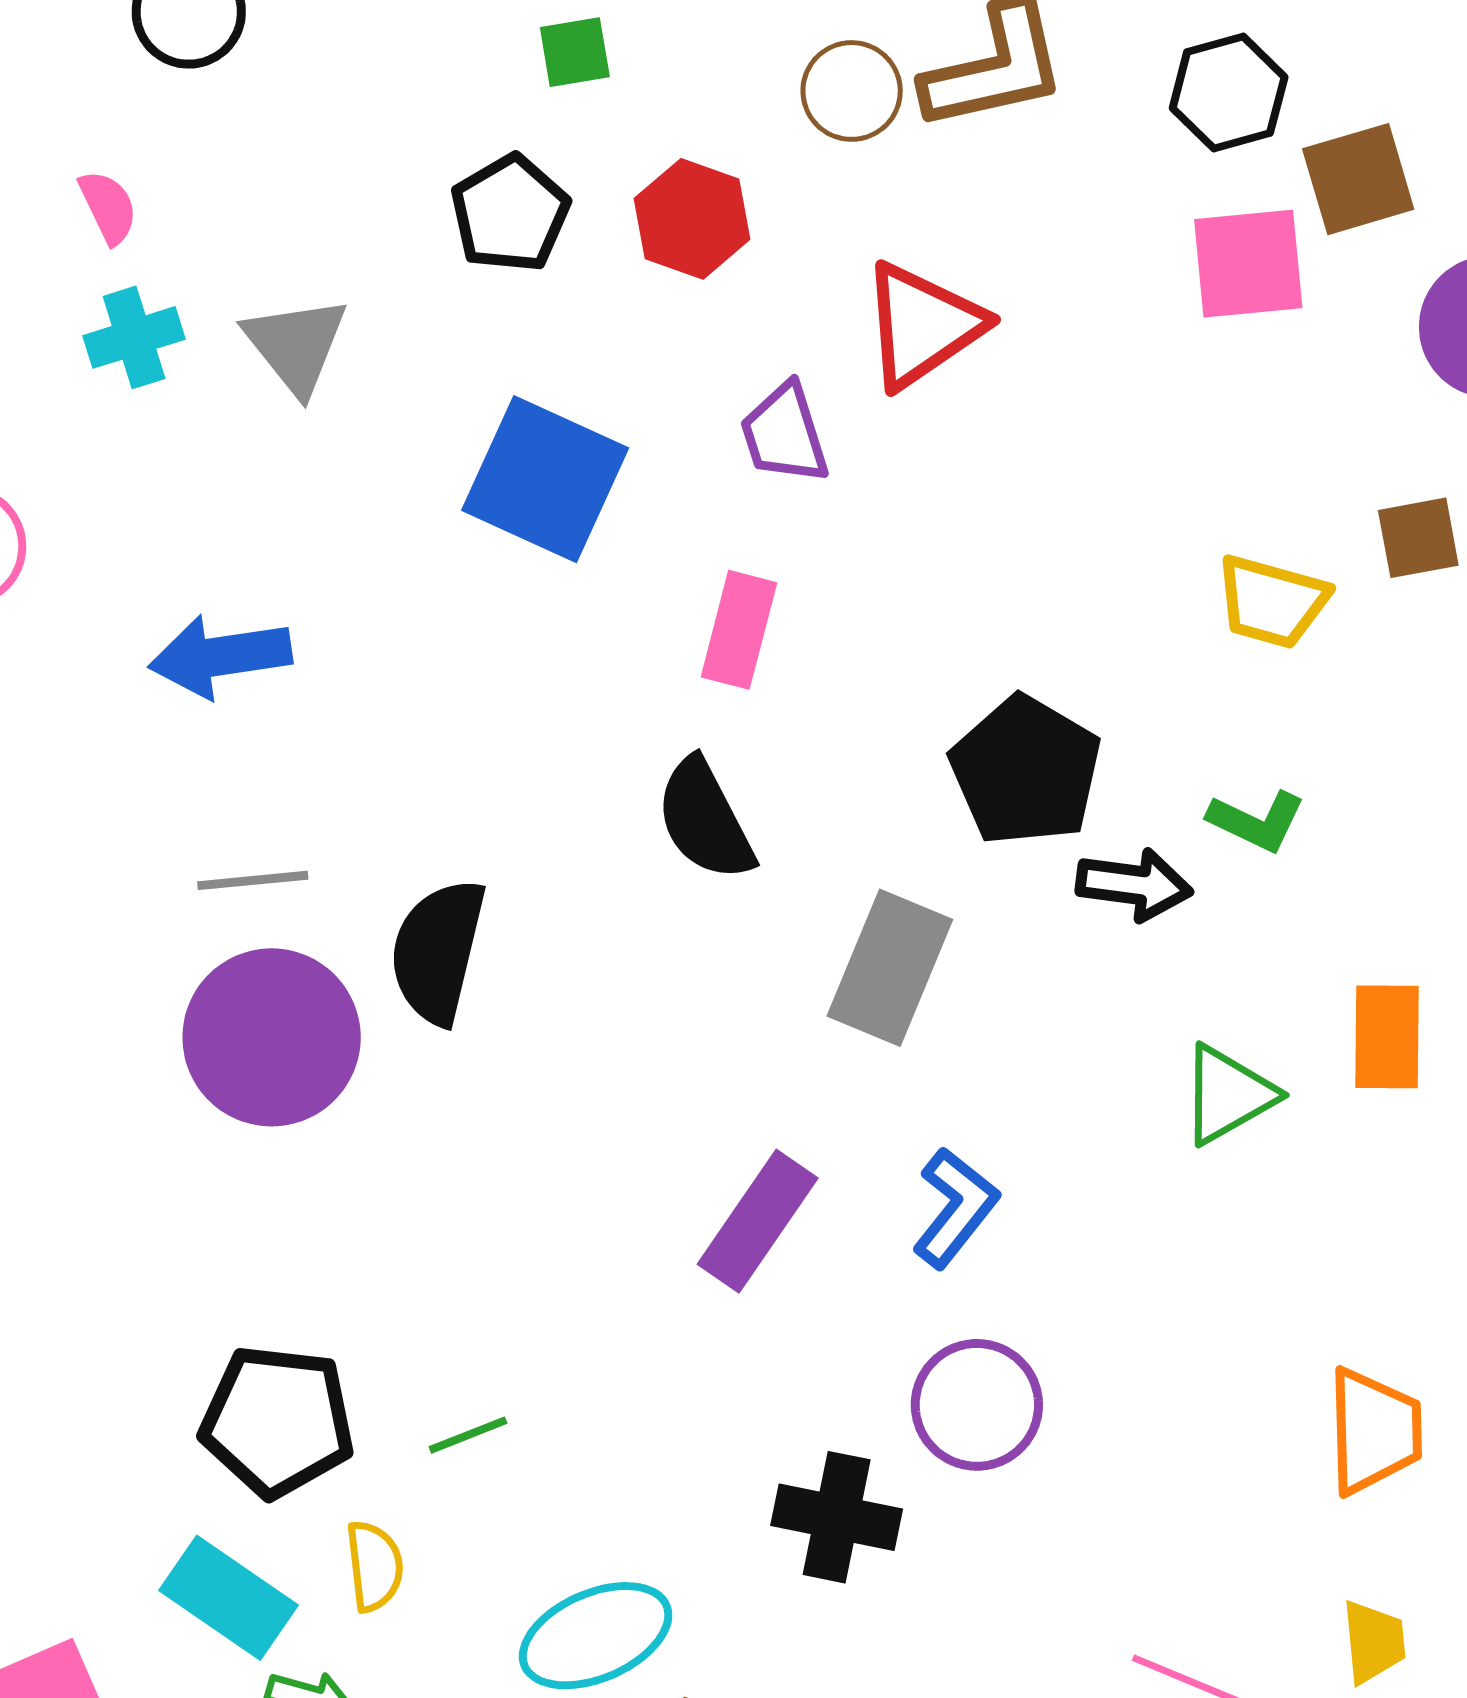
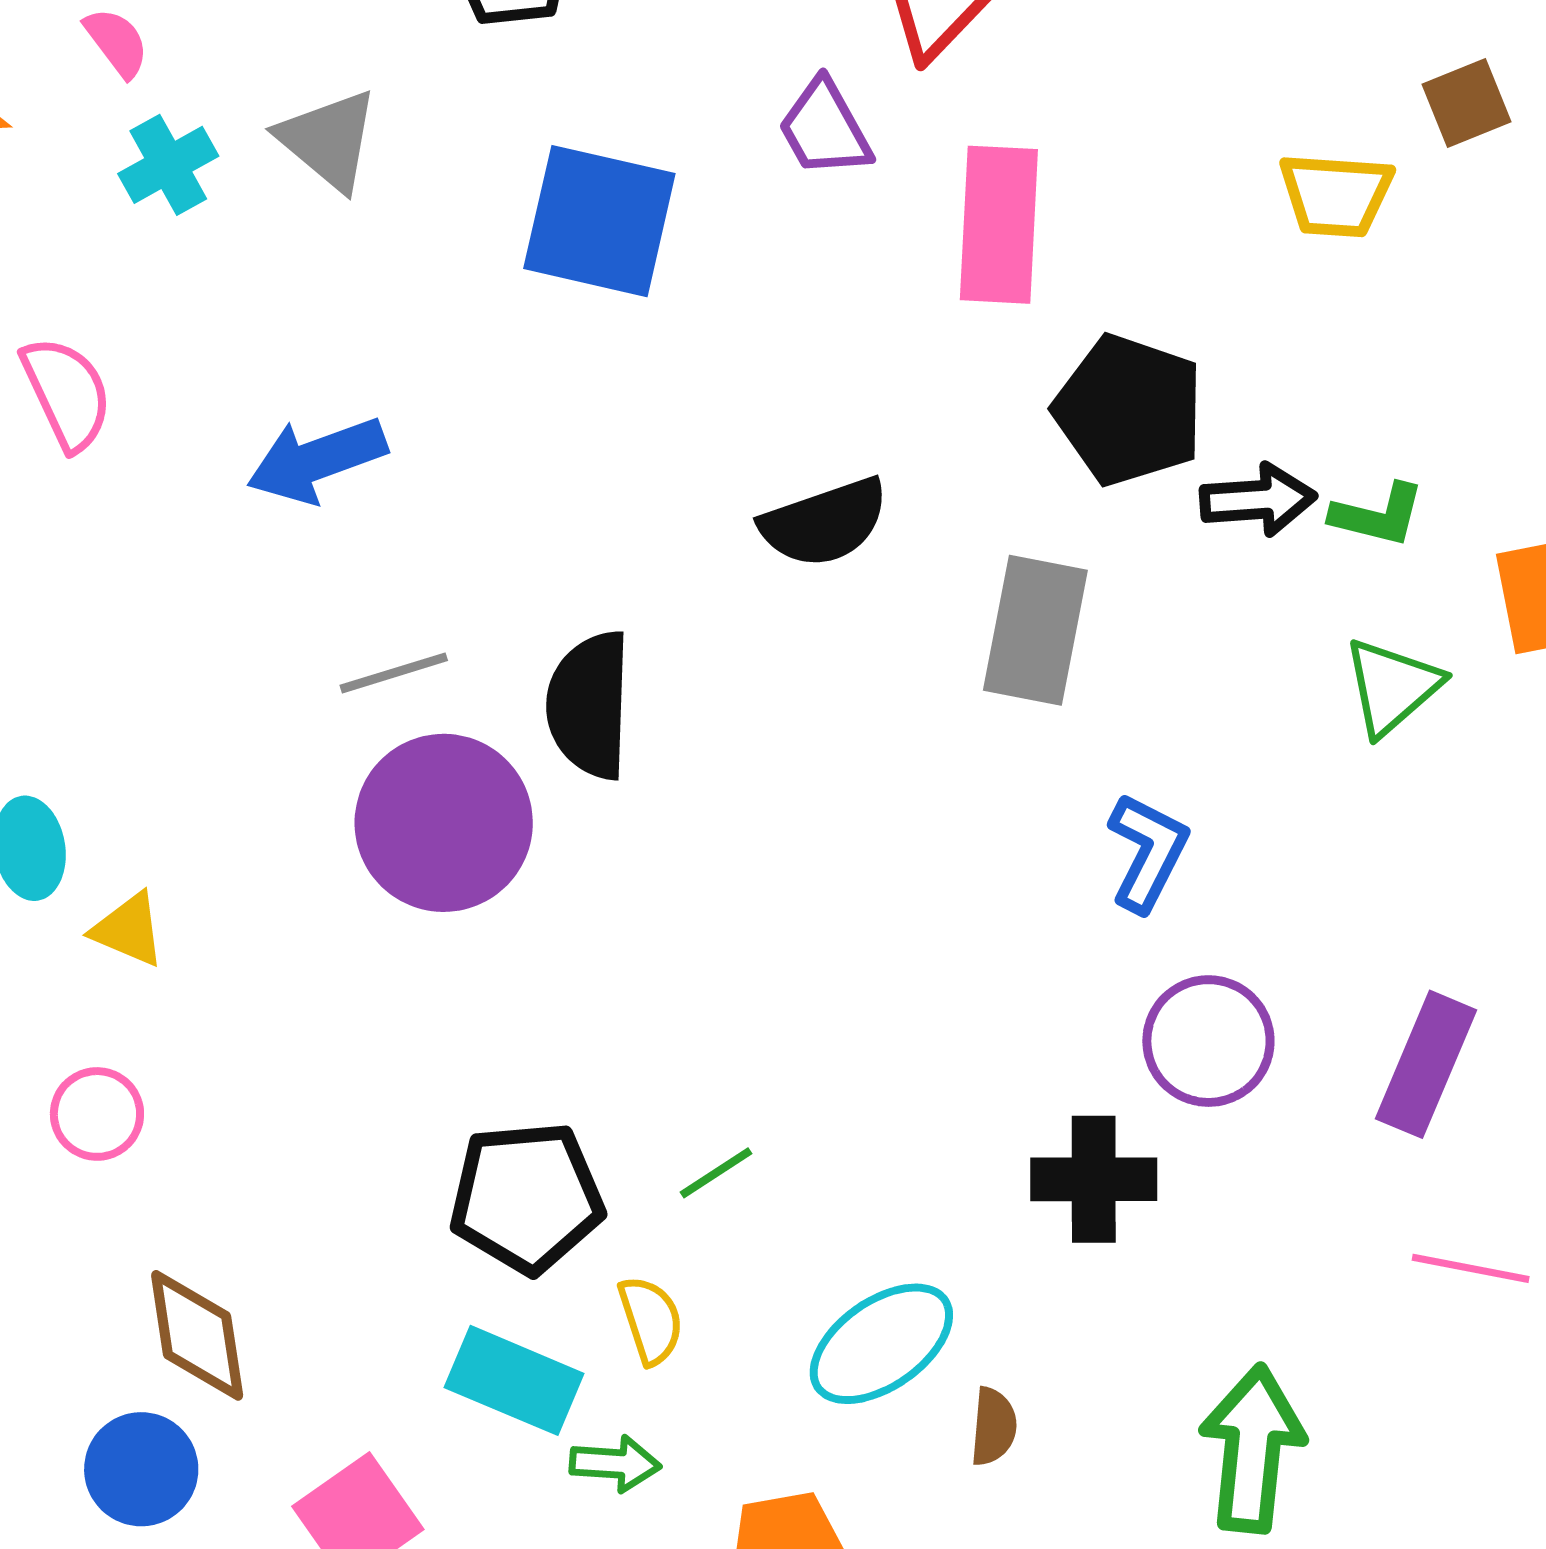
pink rectangle: (739, 630) -> (999, 225), moved, size x1.4
black semicircle: (705, 820) -> (824, 523), turned -70
green L-shape: (1257, 821) -> (1378, 515), moved
purple rectangle: (758, 1221) -> (1426, 1064), moved

